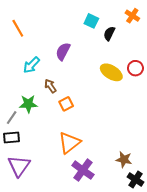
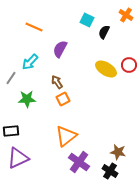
orange line: (18, 28) -> (34, 27), moved, turned -36
brown arrow: (50, 86) -> (57, 82), moved
gray line: (12, 118) -> (11, 78), moved
purple triangle: (19, 166) -> (18, 158), turned 30
black cross: (135, 180) -> (110, 171), moved

